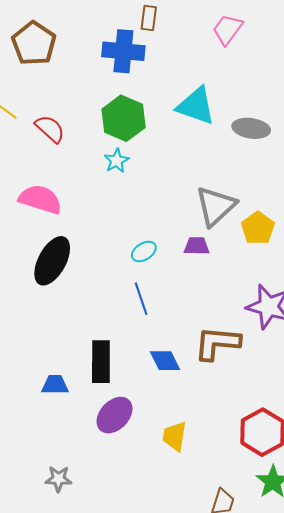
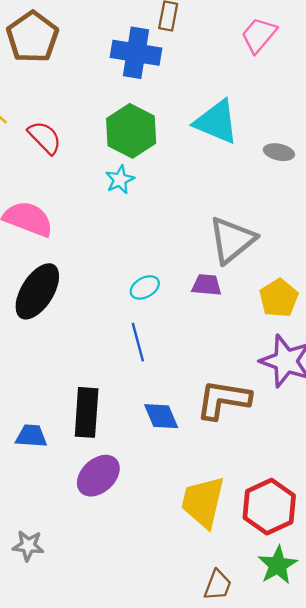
gray ellipse: (251, 128) -> (279, 152), size x0.7
yellow pentagon: (258, 228) -> (279, 298), moved
yellow trapezoid: (175, 436) -> (203, 502), moved, size x1.5

